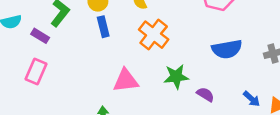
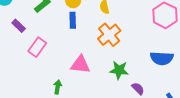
purple rectangle: (40, 36) -> (19, 26), moved
pink rectangle: (36, 72) -> (37, 47), moved

